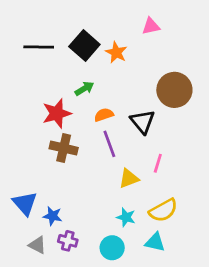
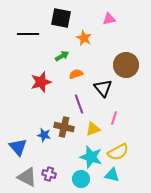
black square: (84, 46) -> (61, 18), moved, turned -30
green arrow: (84, 88) -> (62, 56), moved
orange semicircle: (104, 115) -> (76, 74), moved
brown cross: (64, 148) -> (64, 127), moved
blue star: (53, 216) -> (44, 135), moved
cyan star: (126, 217) -> (91, 157), size x1.6
gray triangle: (37, 245) -> (27, 177), size x1.5

